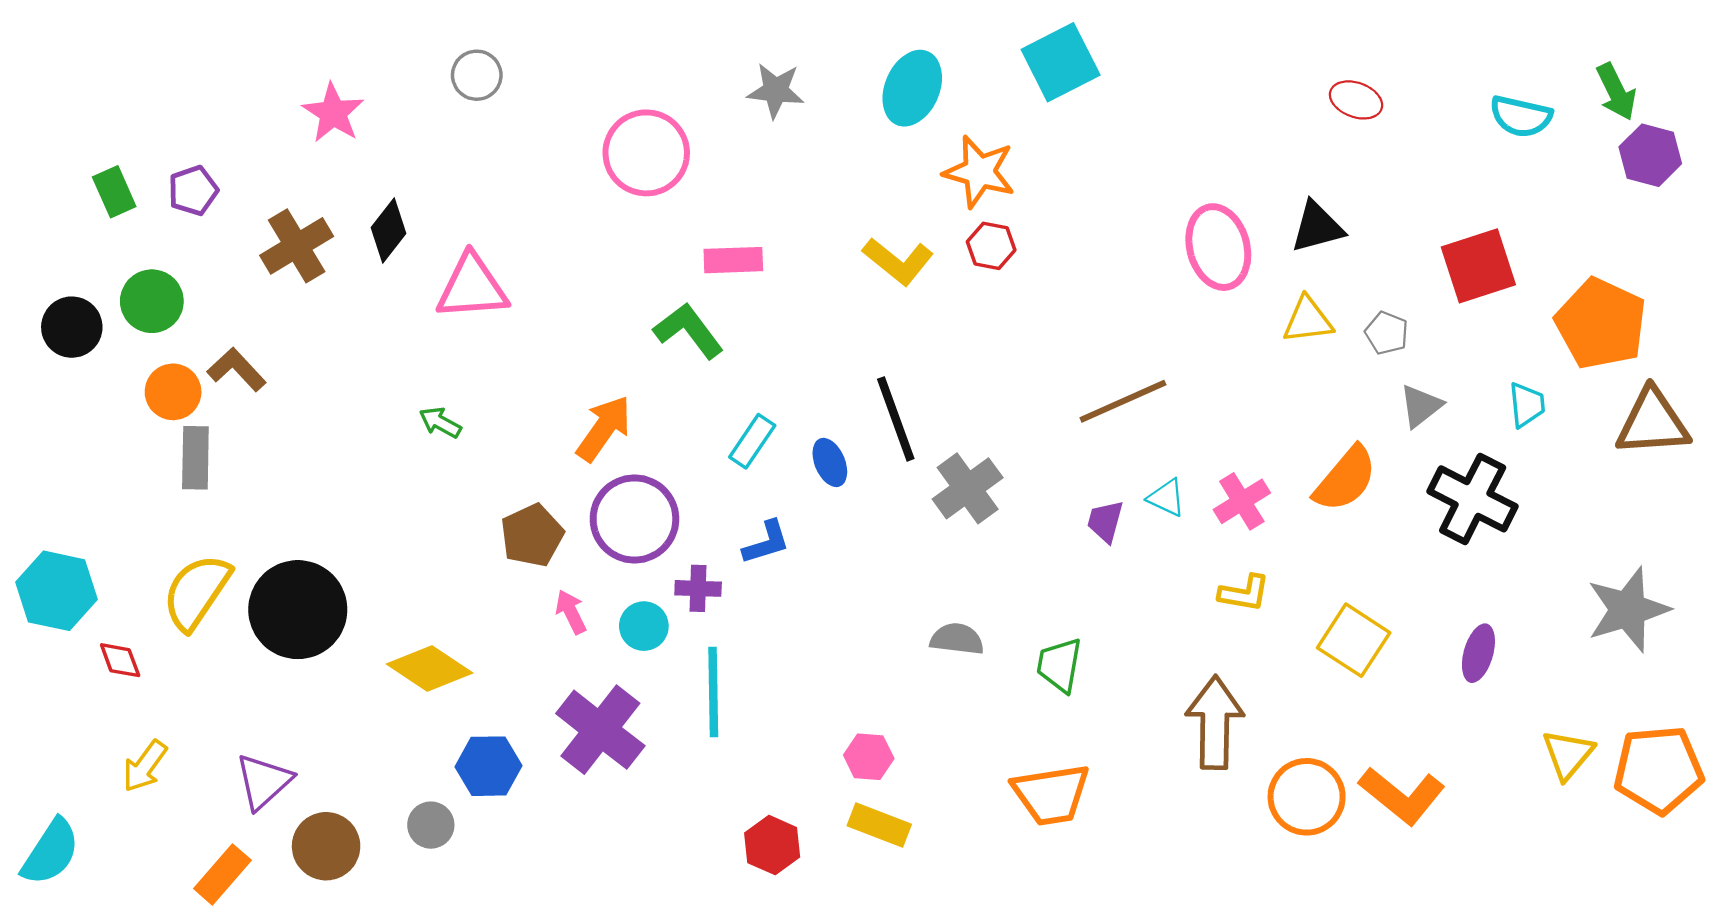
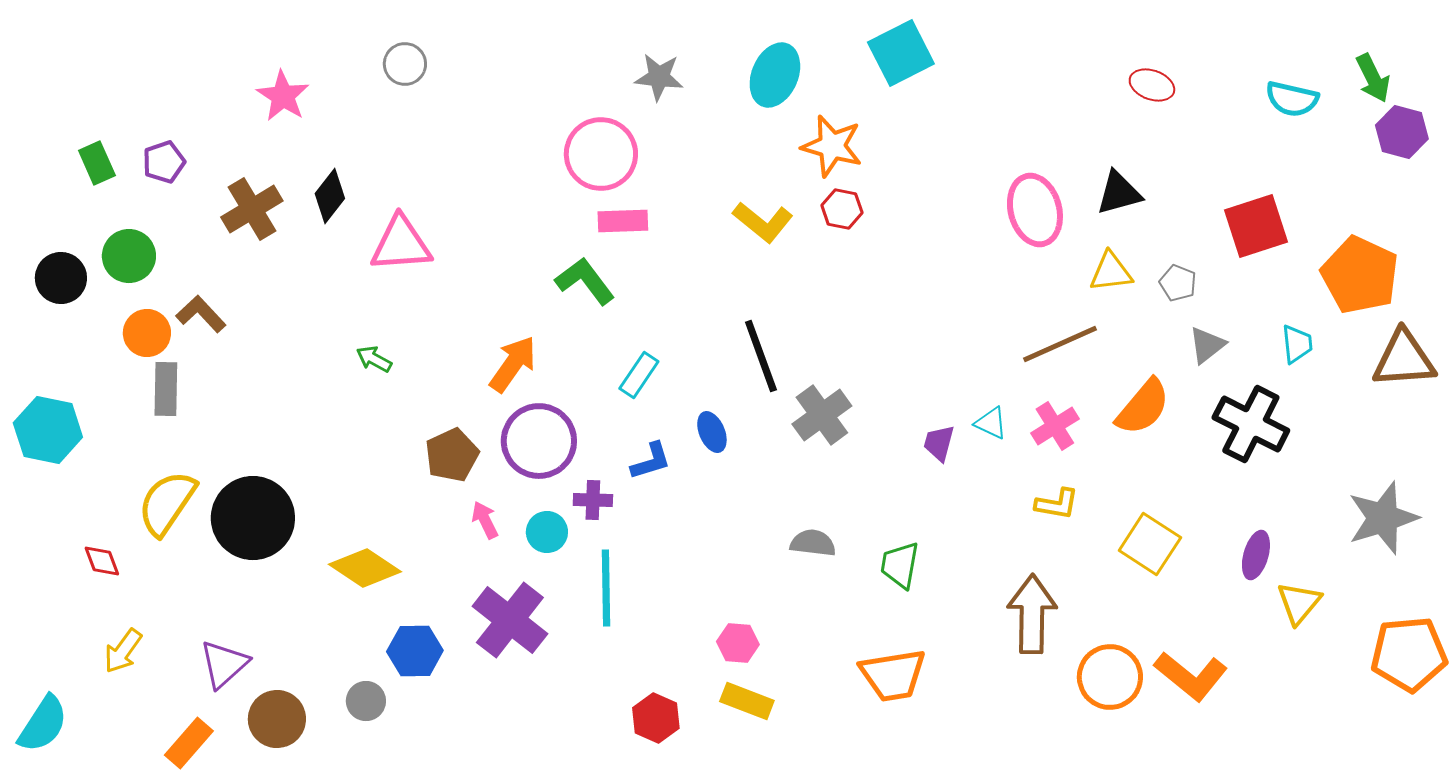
pink circle: (646, 153) -> (601, 154), moved
brown line: (1123, 401) -> (1060, 344), moved
blue ellipse: (830, 462) -> (712, 432), moved
cyan hexagon: (57, 591) -> (48, 430), moved
yellow triangle: (1568, 754) -> (1299, 603), moved

